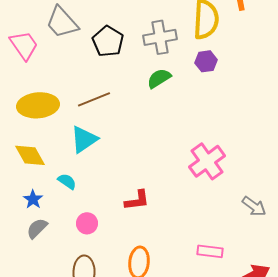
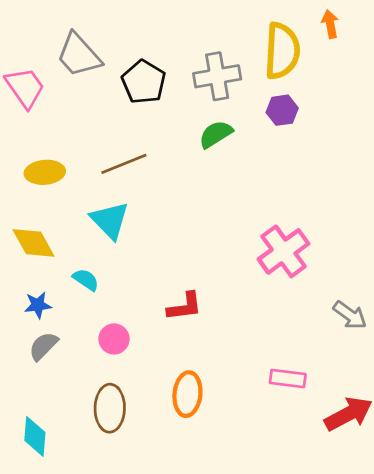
yellow ellipse: (38, 105) -> (45, 172), size x0.7
cyan triangle: (84, 139) -> (110, 220), turned -40
blue star: (33, 199) -> (38, 305), turned 30

